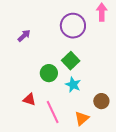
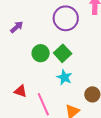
green circle: (49, 73) -> (41, 53), moved

